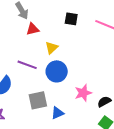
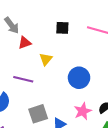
blue circle: (57, 71) -> (79, 78), moved
pink star: (83, 93) -> (83, 111), moved

